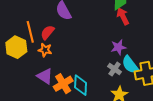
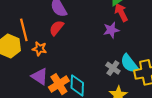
red semicircle: (47, 32) -> (57, 28), moved
purple star: (118, 47) -> (111, 30), moved

